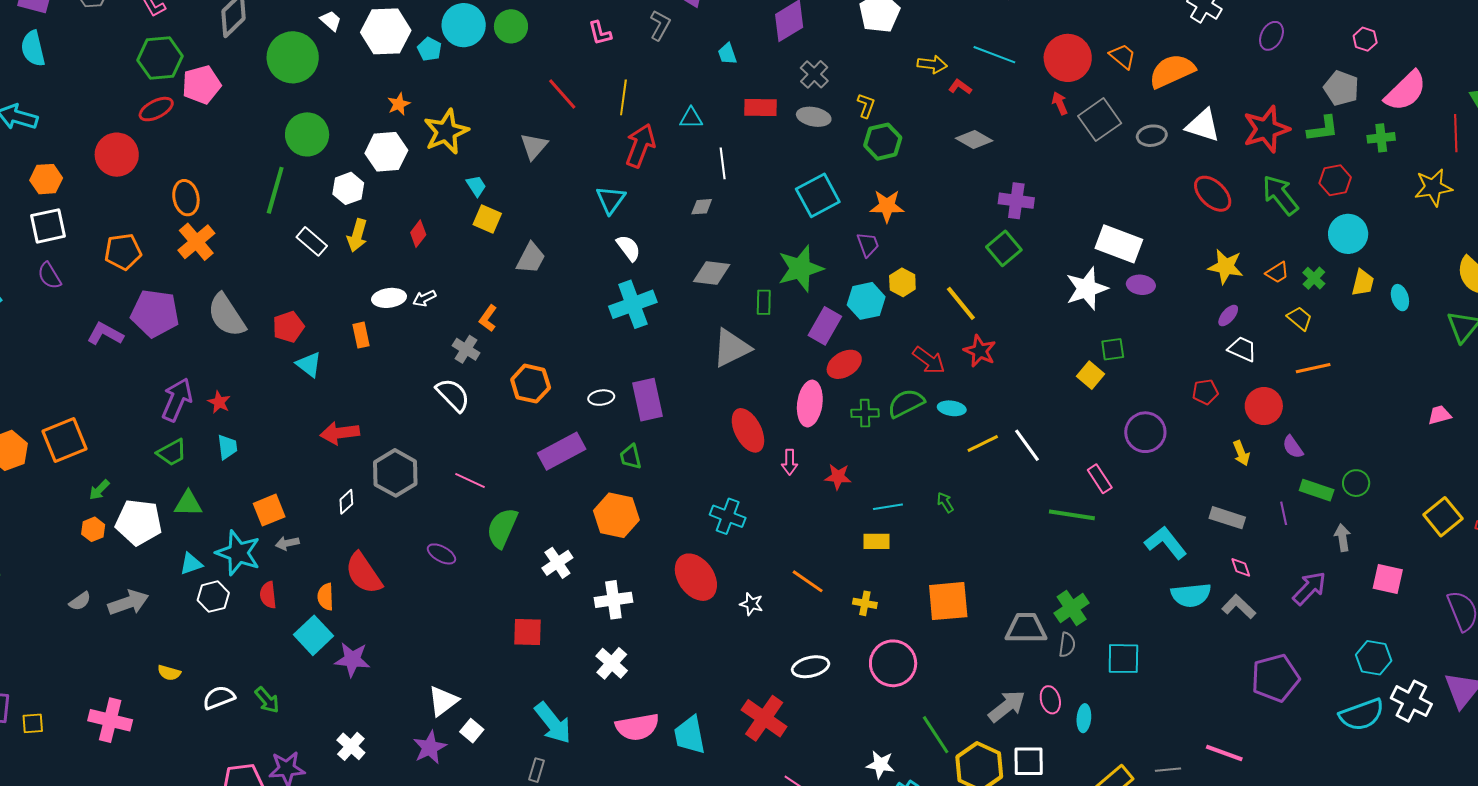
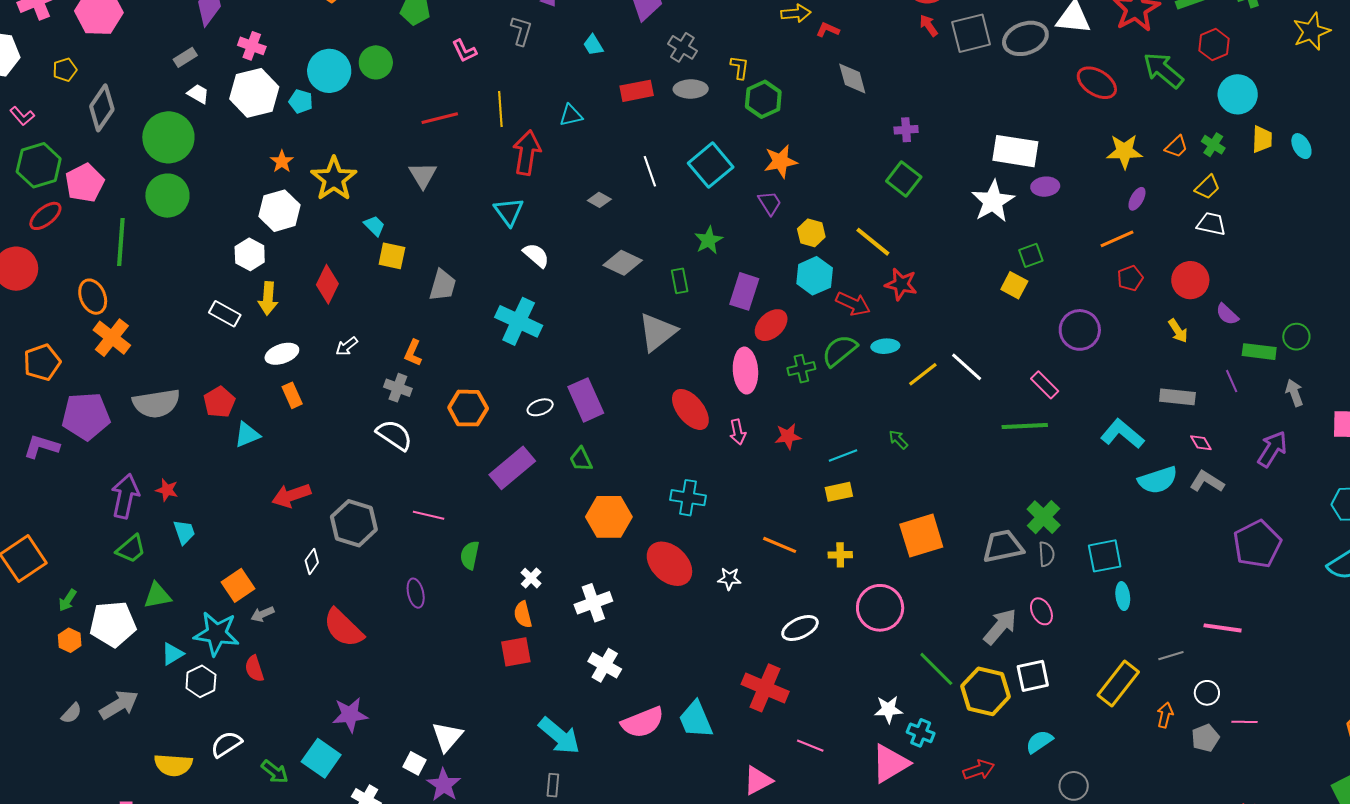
red line: (562, 94) -> (440, 118), turned -51
gray square: (1100, 120) -> (971, 33), turned 33
green circle: (307, 134) -> (167, 196), moved
gray ellipse: (1152, 136) -> (1025, 38), size x1.5
gray diamond: (974, 140) -> (852, 79), turned 57
white line: (723, 163) -> (650, 171), moved
green line: (275, 190) -> (121, 242), moved
purple cross: (1016, 201) -> (906, 130), size x0.7
gray diamond: (702, 207) -> (599, 200), turned 45
red diamond: (418, 234) -> (327, 284), size x1.4
green star: (800, 268) -> (709, 240), size x0.6
gray diamond: (712, 273) -> (623, 263), turned 30
white ellipse: (389, 298) -> (282, 354), moved
cyan hexagon: (866, 301) -> (815, 276), moved
cyan cross: (633, 304) -> (519, 321), moved, turned -33
gray semicircle: (226, 315) -> (156, 403), turned -54
yellow trapezoid: (1300, 318) -> (1207, 187), turned 108
white trapezoid: (1242, 349) -> (1211, 224), moved
cyan triangle: (309, 364) -> (247, 435), turned -48
orange line: (1313, 368) -> (1117, 239), moved
orange hexagon: (616, 515) -> (609, 517), moved
green semicircle: (502, 528) -> (470, 555), size x0.7
purple ellipse: (441, 554) -> (416, 593), turned 60
white cross: (557, 563) -> (531, 578), size x0.7
orange semicircle: (326, 597) -> (523, 614), moved
cyan square: (313, 635) -> (321, 758), moved
yellow semicircle: (169, 673) -> (173, 765), size x1.6
white semicircle: (219, 698) -> (226, 744), moved
cyan ellipse: (1084, 718) -> (1123, 596), moved
white square: (472, 731) -> (415, 763), moved

